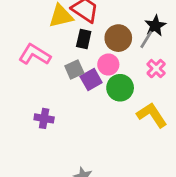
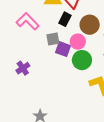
purple square: (91, 80) -> (63, 49), turned 35
purple cross: (44, 118) -> (23, 68), turned 32

